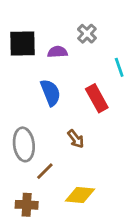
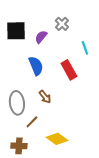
purple semicircle: (58, 52) -> (41, 37), turned -48
brown arrow: (76, 139) -> (45, 97), moved
yellow diamond: (80, 195) -> (57, 139), turned 30

